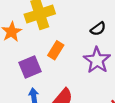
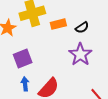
orange rectangle: (56, 50) -> (58, 24), moved, turned 42

